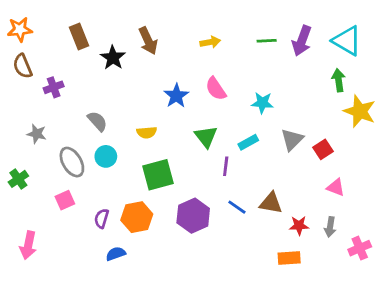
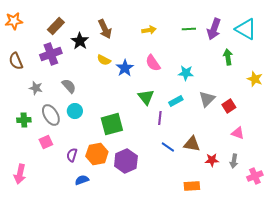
brown rectangle: (79, 37) -> (56, 26), turned 66
brown semicircle: (23, 66) -> (16, 61), moved
green arrow: (339, 80) -> (228, 57), moved
purple cross: (54, 87) -> (51, 54), moved, size x1.5
yellow star: (360, 111) -> (255, 79), size x0.7
yellow semicircle: (147, 132) -> (104, 60), moved, turned 32
gray star: (37, 134) -> (36, 88), moved
green cross: (18, 179) -> (24, 120), moved, turned 32
purple hexagon: (193, 216) -> (126, 161), moved
orange rectangle: (289, 258) -> (192, 186), moved

